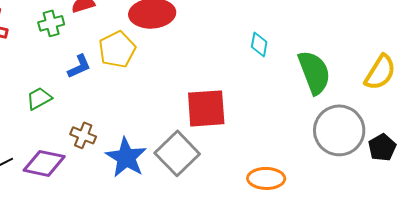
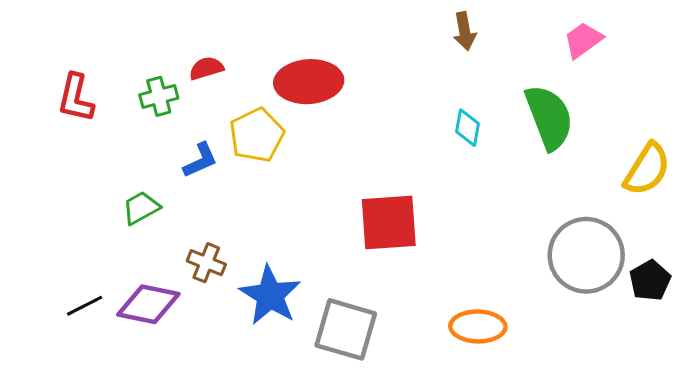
green semicircle: (314, 72) -> (549, 117), moved
gray square: (177, 153) -> (346, 329), moved, turned -30

